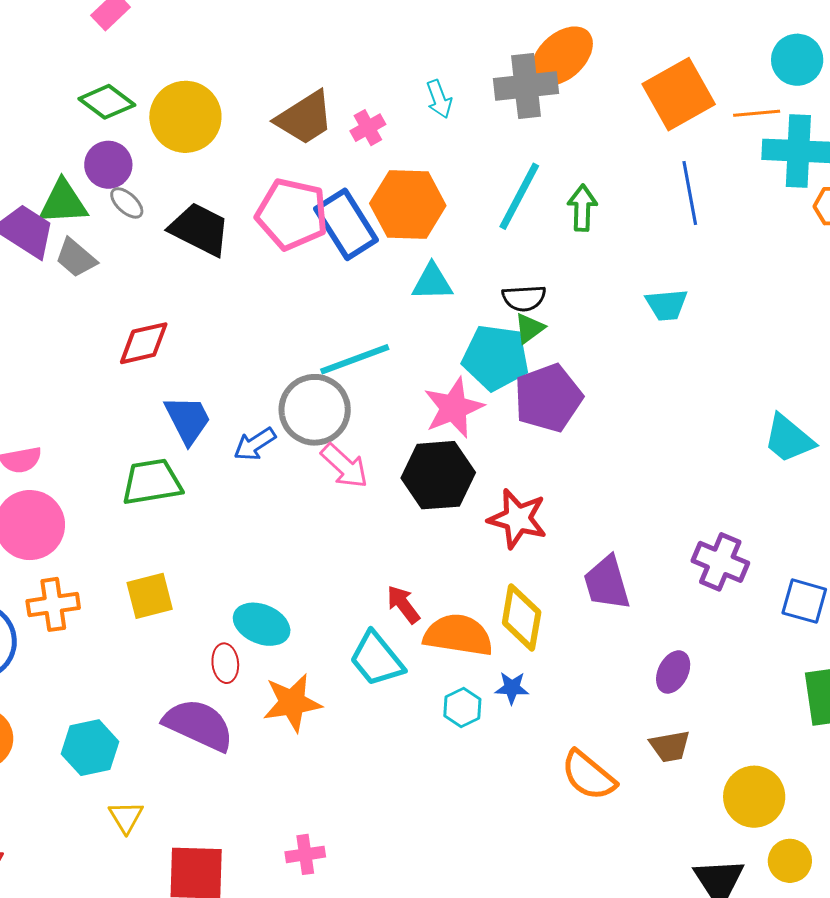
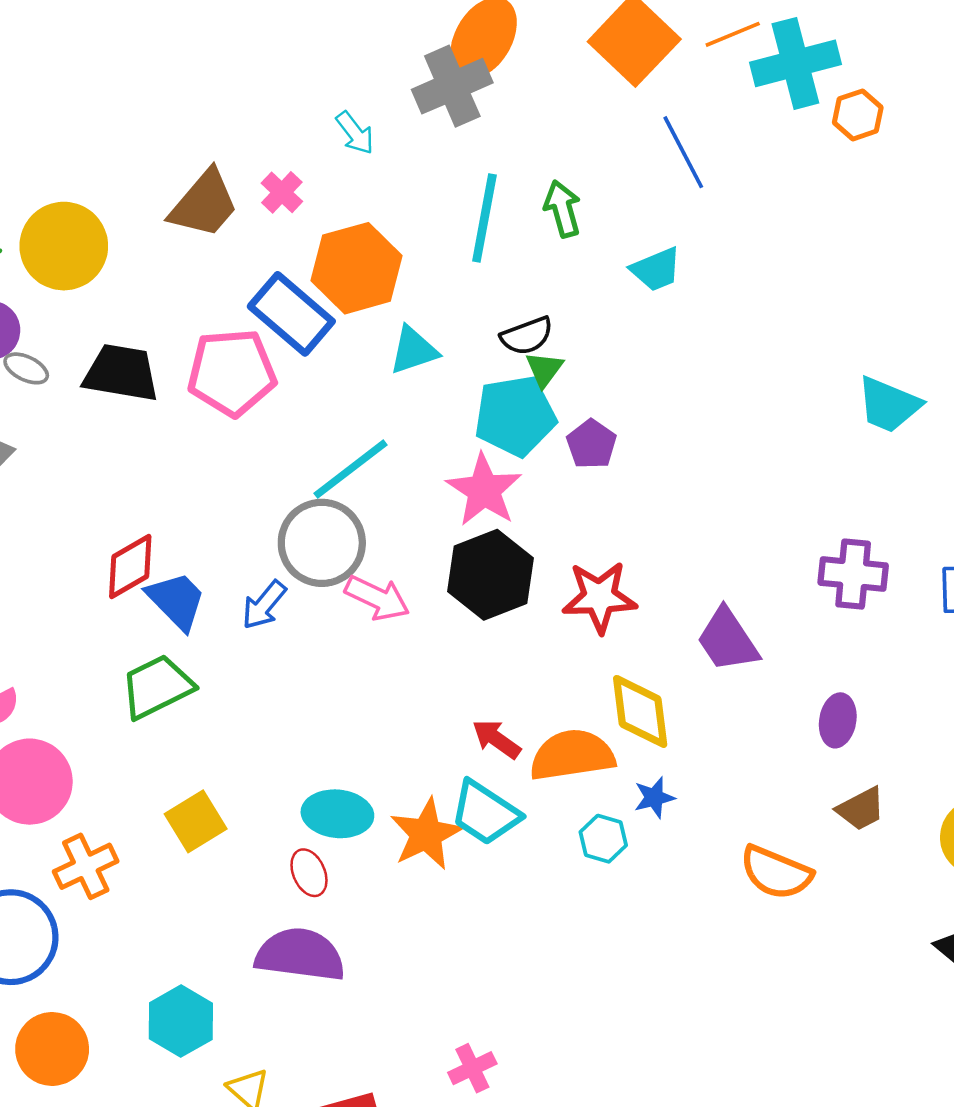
pink pentagon: (292, 214) -> (232, 372), moved
cyan trapezoid: (667, 305) -> (656, 269), moved
red diamond: (144, 343) -> (130, 567), moved
purple pentagon: (548, 398) -> (591, 444), size x0.6
orange star: (292, 703) -> (426, 834), moved

